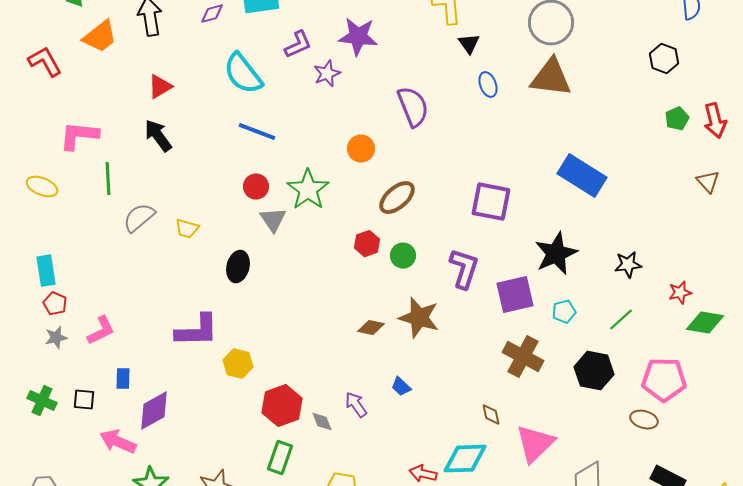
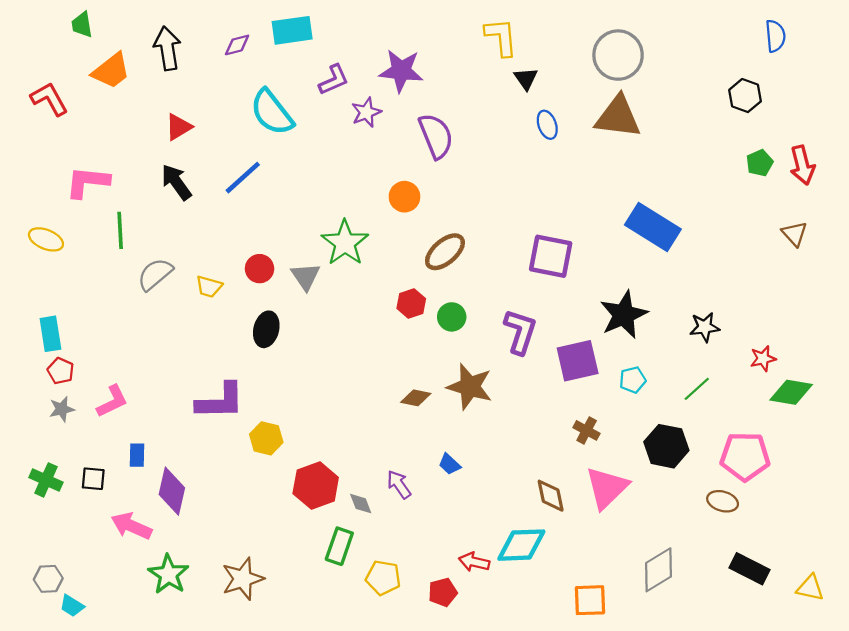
purple semicircle: (413, 107) -> (436, 136), moved
blue line: (257, 132) -> (243, 178), moved, turned -63
red circle: (256, 187) -> (260, 269), moved
brown cross: (523, 357) -> (587, 430), size x0.6
purple diamond: (154, 411) -> (172, 491), turned -48
brown diamond: (491, 415) -> (551, 496), size x1.4
pink triangle: (535, 444) -> (607, 488), moved
green rectangle: (280, 458) -> (339, 546), moved

